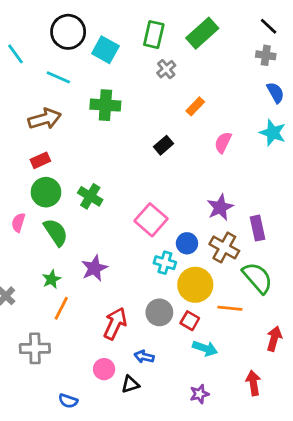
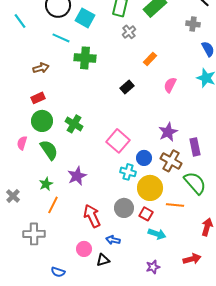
gray cross: (266, 55) -> (193, 24), moved
cyan line: (58, 77) -> (61, 38), moved
brown arrow: (45, 119) -> (41, 68), size x0.7
red arrow: (115, 323) -> (92, 216), turned -50
red arrow: (253, 383) -> (192, 259), turned 84

